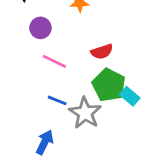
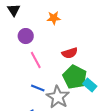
pink line: (54, 61) -> (36, 60), turned 36

